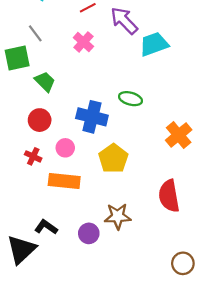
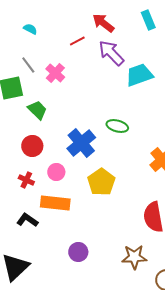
pink cross: (83, 42) -> (55, 73), moved
blue cross: (92, 117) -> (81, 143), turned 36
brown star: (118, 216) -> (134, 257), moved
black L-shape: (46, 227) -> (27, 220), moved

